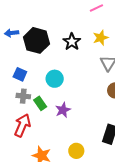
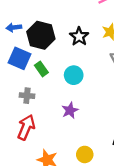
blue square: (20, 74) -> (19, 58), moved, size x1.5
cyan circle: (55, 79) -> (74, 75), moved
green rectangle: (40, 103) -> (41, 69), moved

